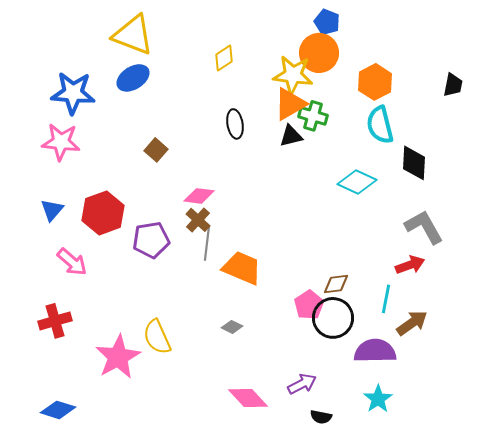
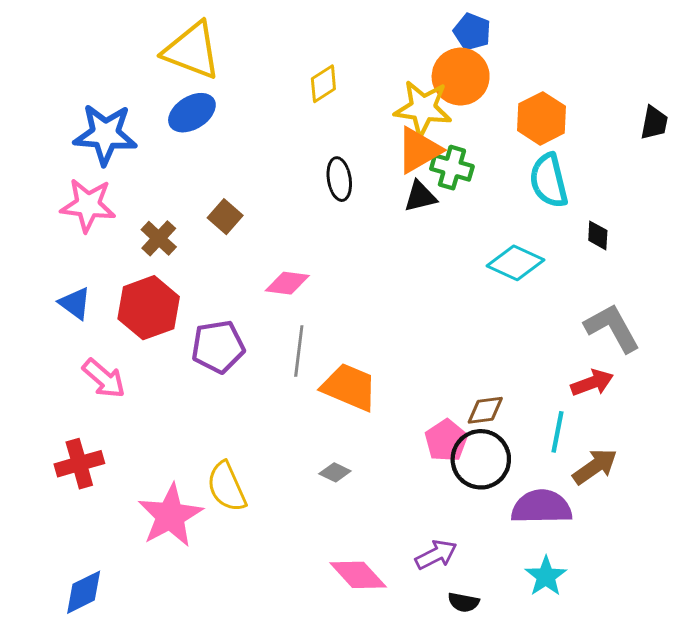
black diamond: (414, 163) -> (598, 235), size x0.6
blue triangle: (52, 210) -> (75, 303), turned -35
brown cross: (198, 220) -> (159, 238), moved
blue diamond: (58, 410) -> (84, 592), turned -44

